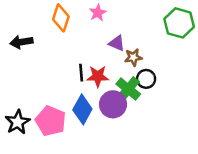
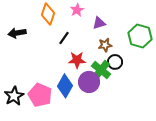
green hexagon: (179, 23) -> (140, 36), moved
purple triangle: (117, 43) -> (99, 23), moved, turned -40
black line: (81, 73) -> (64, 38), moved, turned 40

